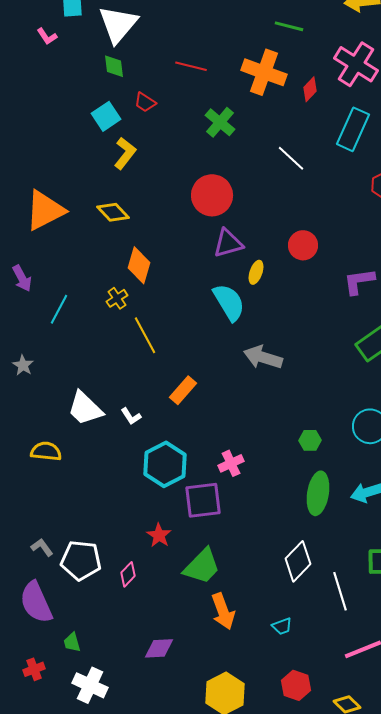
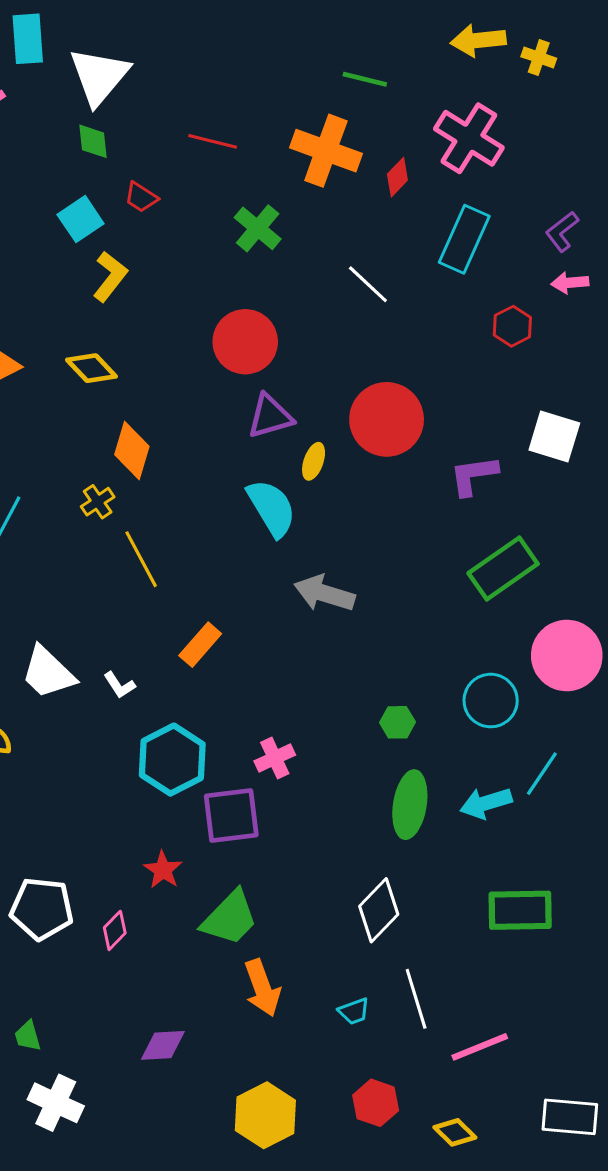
red circle: (303, 245) -> (387, 419), size x1.6
white line: (340, 591) -> (416, 999), moved

